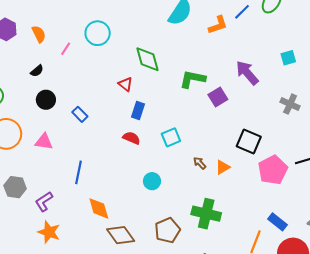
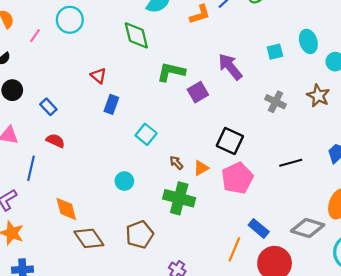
green diamond: (148, 59) -> (136, 35), moved
cyan square: (171, 137) -> (146, 134), turned -30
red semicircle: (131, 138) -> (55, 141), moved
pink pentagon: (273, 170) -> (237, 178), moved
blue line: (78, 172) -> (31, 168), moved
green cross: (206, 214) -> (179, 198), moved

